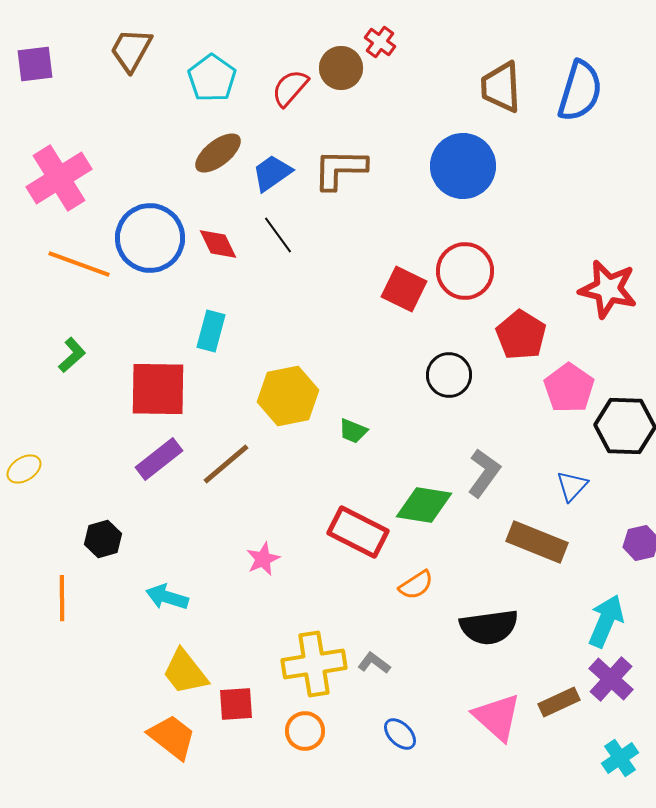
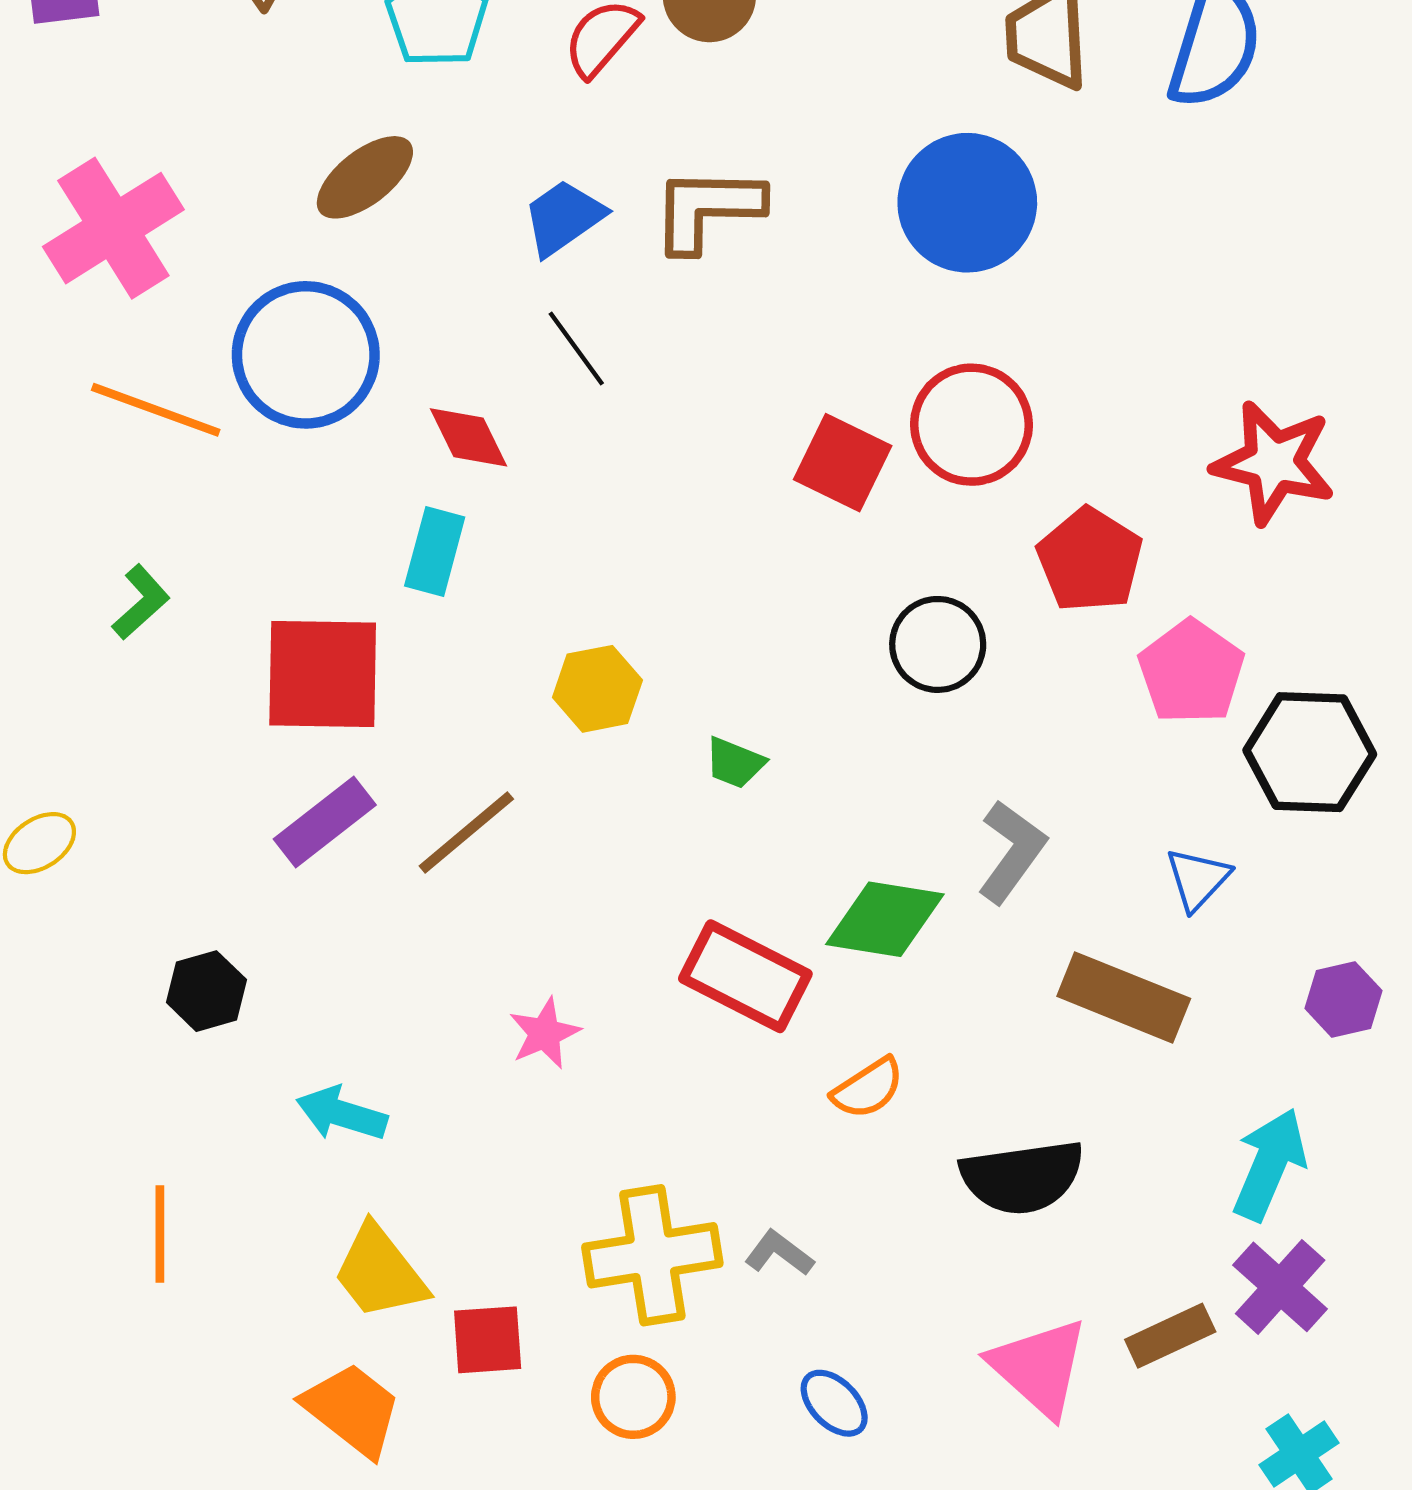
brown ellipse: (218, 153) -> (365, 177), moved
red diamond: (218, 244) -> (468, 437), moved
yellow hexagon: (288, 396) -> (597, 689), size x0.7
orange line: (62, 598) -> (160, 1234), moved

